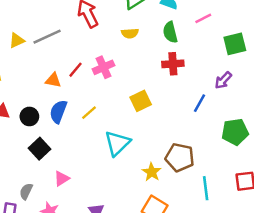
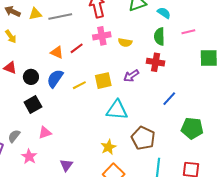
yellow semicircle: (130, 33) -> (125, 42), moved
pink cross: (103, 67) -> (102, 36), moved
purple arrow: (223, 80) -> (131, 76), moved
yellow square: (141, 101) -> (103, 81), moved
cyan triangle: (117, 143) -> (117, 110), moved, turned 35
yellow star: (152, 172) -> (108, 147), moved

